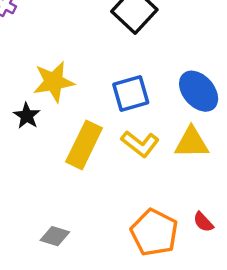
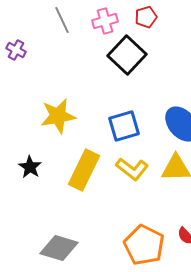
black star: (27, 116) -> (30, 167), moved
gray diamond: (55, 236) -> (59, 248), size x1.5

